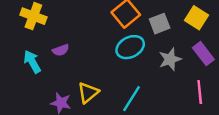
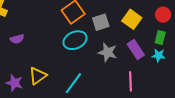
gray star: (170, 59) -> (108, 52), turned 30

